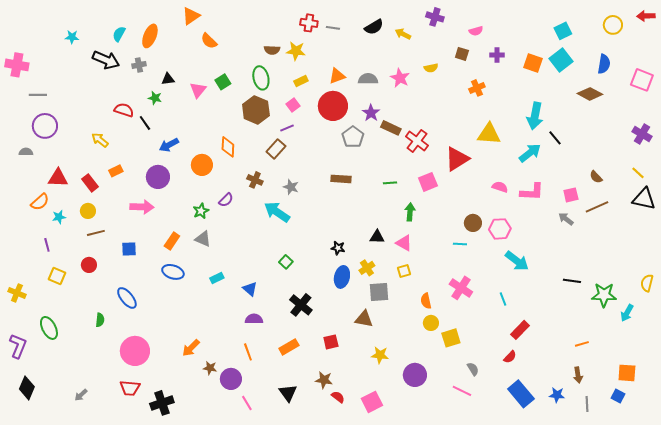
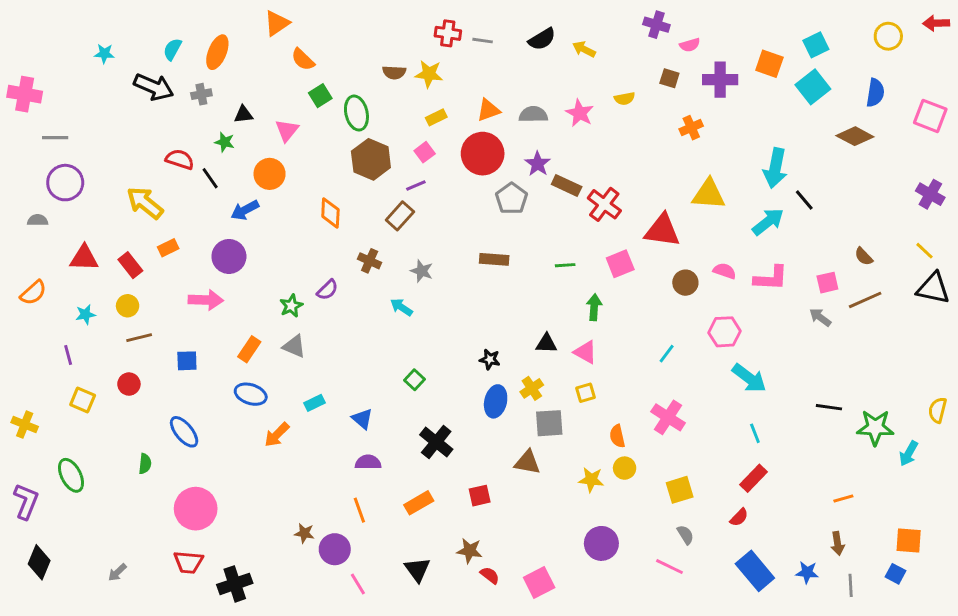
purple cross: (435, 17) -> (656, 25), moved
purple cross: (497, 55) -> (720, 80), size x1.6
orange square: (533, 63) -> (769, 64), moved
green ellipse: (261, 78) -> (356, 113), moved
green square: (223, 82) -> (320, 96), moved
yellow arrow: (100, 140) -> (145, 203), size x1.5
red triangle: (457, 159) -> (662, 230), turned 40
orange circle: (202, 165) -> (270, 174), moved
orange semicircle: (40, 202) -> (33, 293), moved
cyan arrow: (277, 212) -> (401, 307), size x0.6
brown circle: (473, 223) -> (685, 283), moved
cyan line: (460, 244) -> (667, 354), turned -56
cyan line: (503, 299) -> (755, 433), moved
yellow square: (451, 338) -> (680, 490), moved
orange arrow: (191, 348) -> (277, 435), moved
yellow star: (380, 355) -> (591, 480), moved

